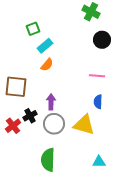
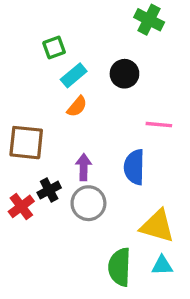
black circle: (102, 40) -> (124, 74), moved
blue semicircle: (98, 102) -> (134, 167), moved, size x1.5
yellow triangle: (84, 125) -> (157, 226), moved
green semicircle: (48, 160) -> (120, 267), moved

